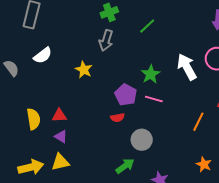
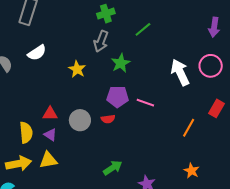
green star: (151, 74) -> (121, 63), moved
purple pentagon: (126, 95) -> (118, 97), turned -30
yellow semicircle: (33, 119) -> (26, 132), moved
gray circle: (142, 140) -> (80, 120), moved

